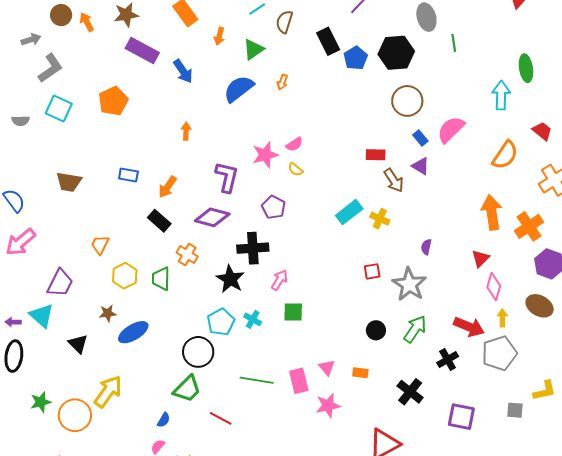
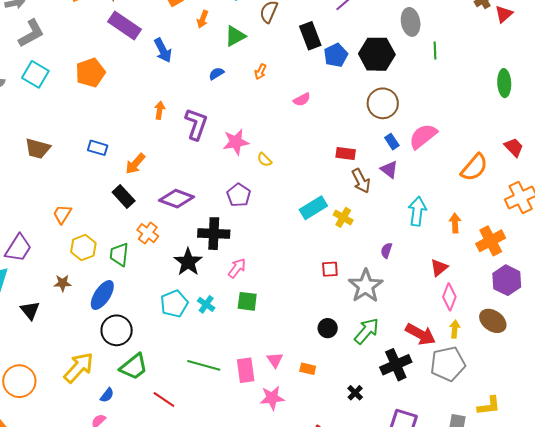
blue semicircle: (239, 89) -> (216, 74), size x0.5
cyan arrow: (501, 95) -> (417, 211), moved
pink semicircle: (294, 144) -> (302, 99), moved
purple L-shape: (227, 177) -> (196, 124), moved
orange arrow: (492, 212) -> (455, 223), size x0.6
blue ellipse: (133, 332) -> (102, 295), moved, turned -32
black circle: (198, 352) -> (117, 330), moved
black cross: (448, 360) -> (396, 365), size x1.4
yellow arrow: (108, 391) -> (79, 367), moved
black cross: (410, 392) -> (355, 393), size x0.6

